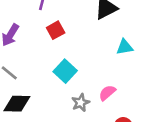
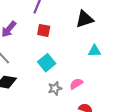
red square: (56, 30) -> (44, 30), turned 32

